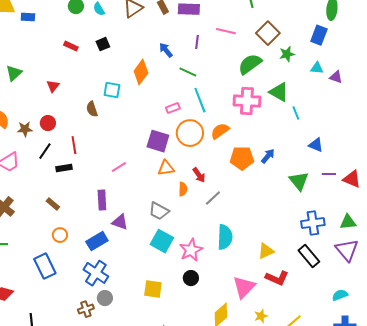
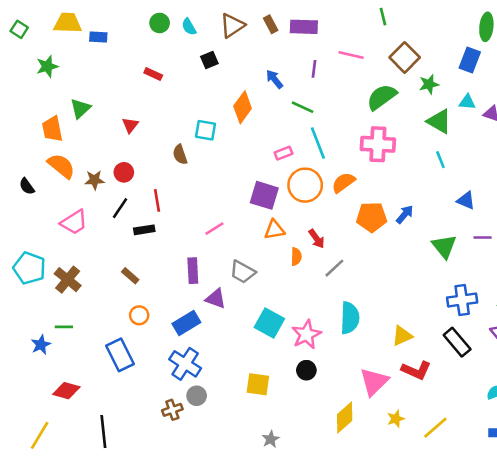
black square: (103, 44) -> (209, 60), moved
green triangle: (279, 92) -> (439, 121), moved
gray trapezoid: (159, 211) -> (243, 272), moved

